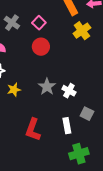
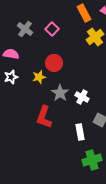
red circle: (41, 47) -> (54, 63), moved
yellow star: (14, 90) -> (39, 77), moved
red L-shape: (33, 130) -> (44, 117), moved

